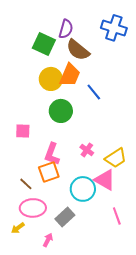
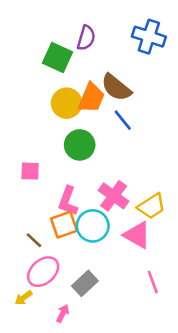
brown semicircle: (78, 50) -> (116, 87), moved
pink cross: (87, 150) -> (114, 196), size x1.6
cyan circle: (83, 189) -> (93, 226), moved
pink ellipse: (33, 208) -> (43, 272), turned -40

